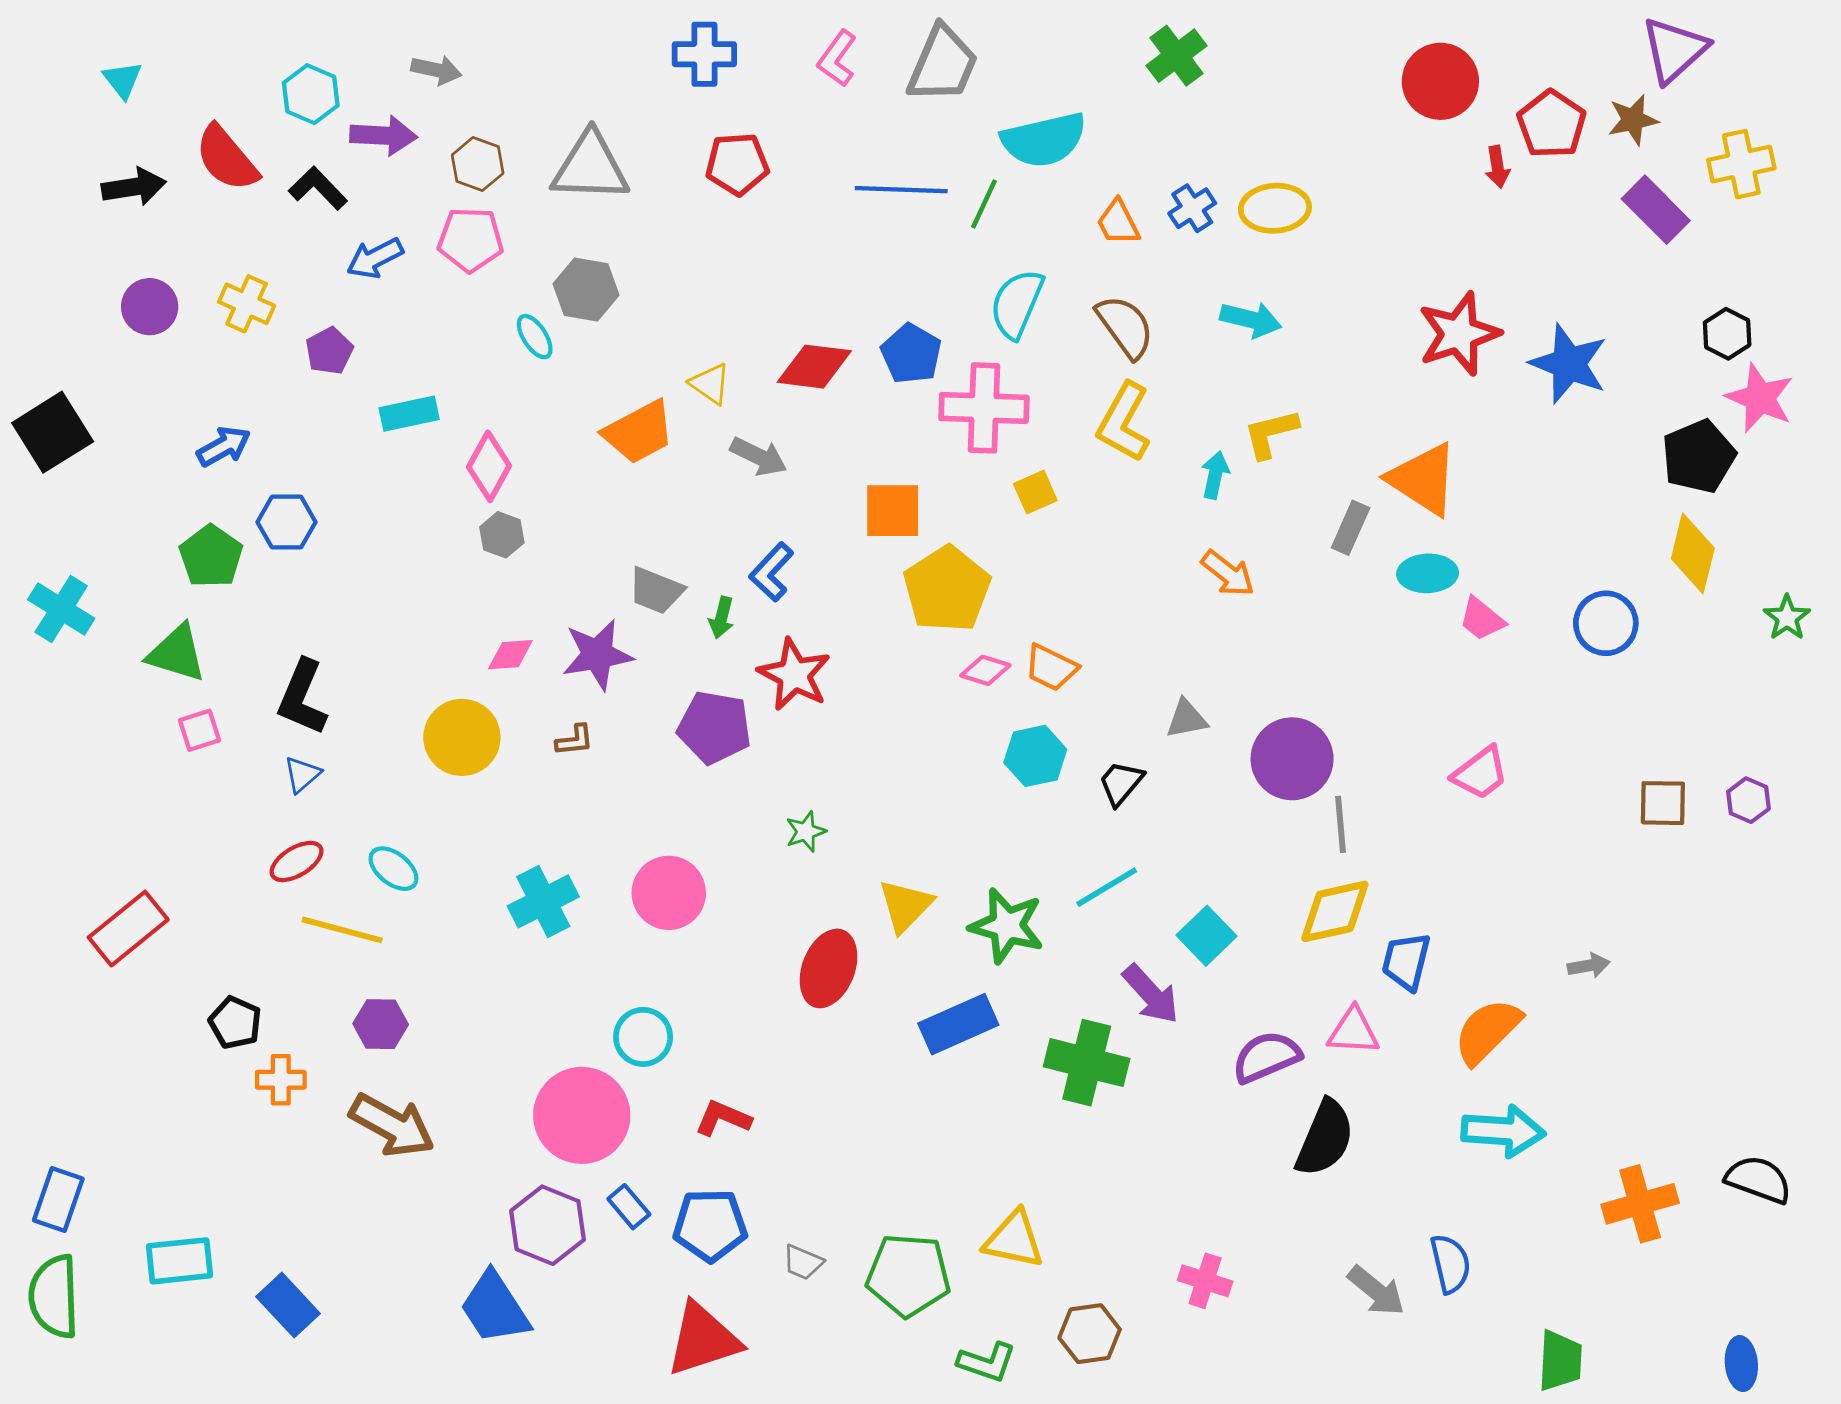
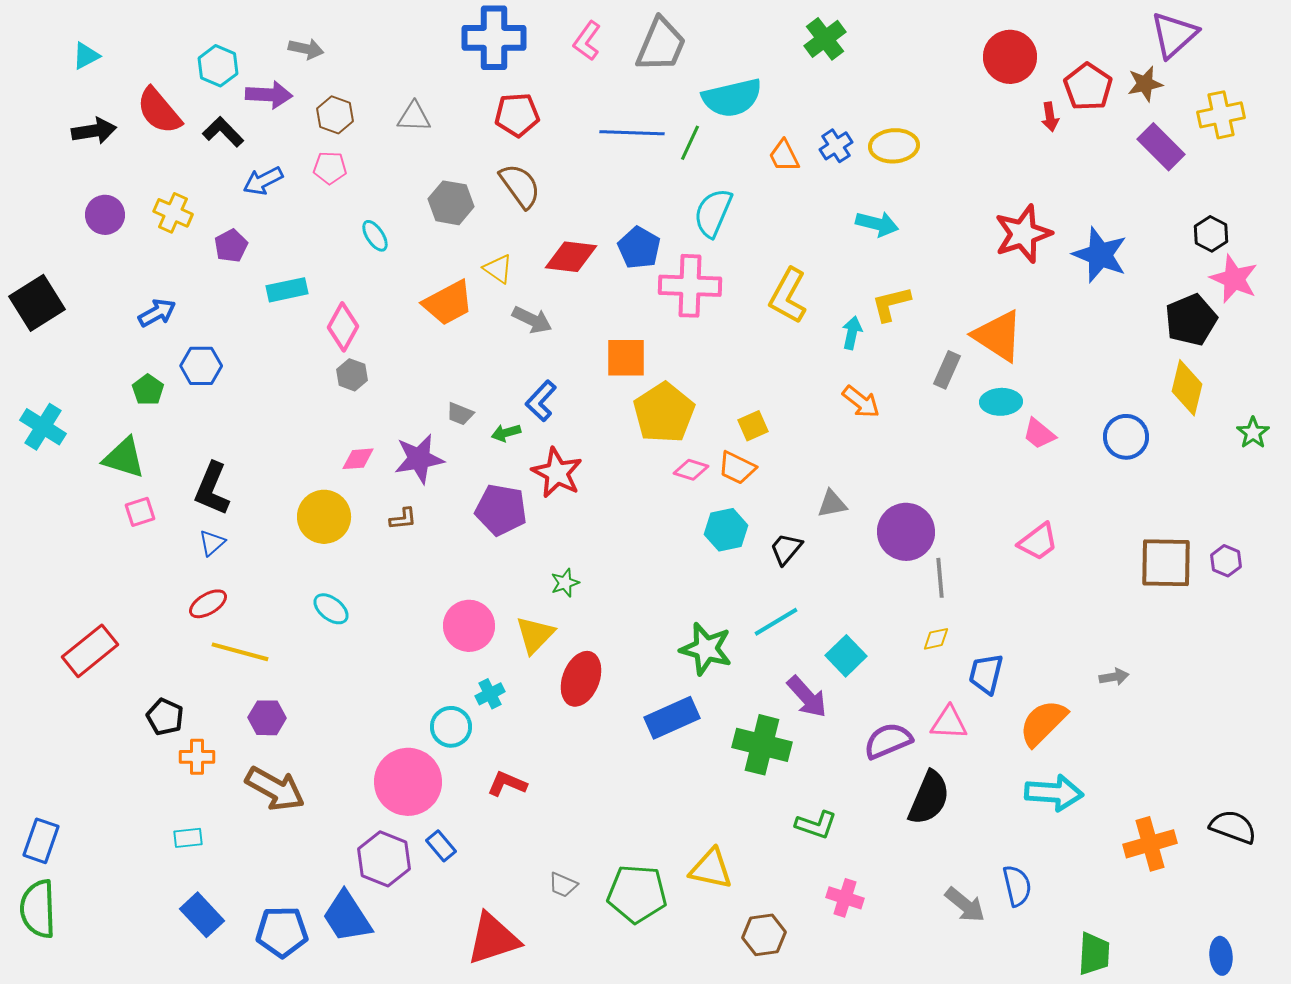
blue cross: (704, 54) -> (494, 38), size x1.4
cyan triangle: (122, 80) -> (86, 56), turned 40
gray triangle: (590, 167) -> (414, 117), size x0.6
pink pentagon: (471, 240) -> (330, 168), size x0.7
gray hexagon: (586, 290) -> (451, 203), moved
brown semicircle: (1125, 327) -> (520, 186), moved
yellow square: (1035, 492) -> (753, 426), moved
green pentagon: (211, 556) -> (148, 390), size x0.7
gray trapezoid: (656, 590) -> (460, 414), size x0.7
green arrow: (722, 618) -> (506, 433), turned 60
brown square: (1663, 803) -> (1166, 563), size x1.5
cyan ellipse: (393, 869) -> (331, 609), moved
cyan cross: (543, 901) -> (490, 694), moved, size x0.6
yellow triangle: (906, 906) -> (535, 635), moved
yellow diamond: (1335, 911) -> (936, 639), size x0.5
blue pentagon: (710, 1225) -> (282, 932), moved
cyan rectangle: (180, 1261) -> (188, 838), moved, size x0.6
green L-shape: (987, 1362) -> (816, 825), moved

